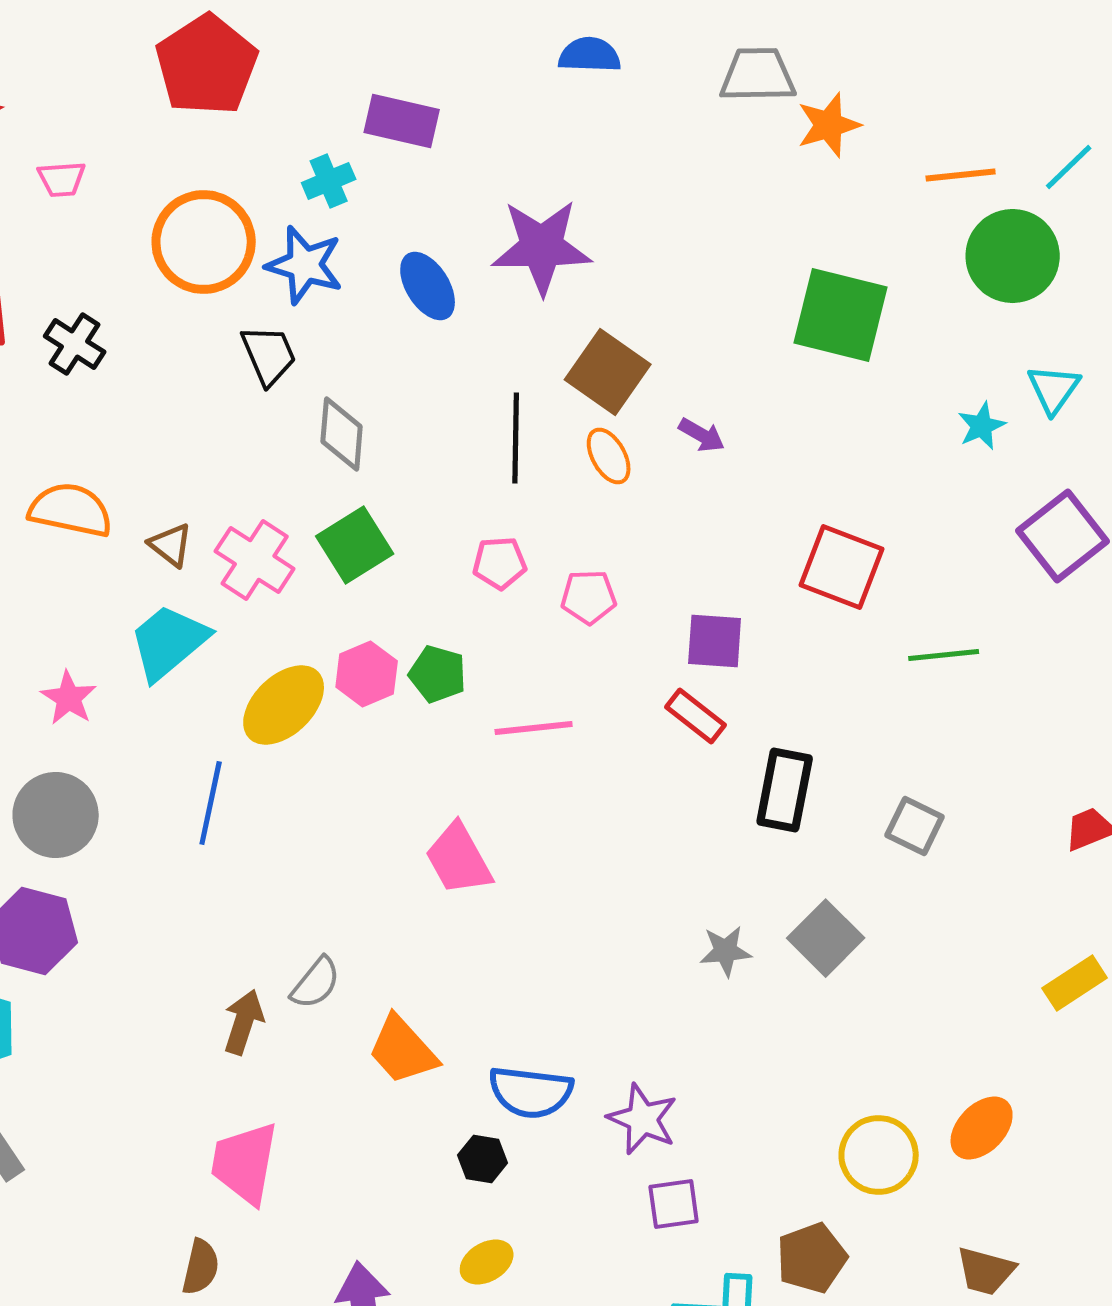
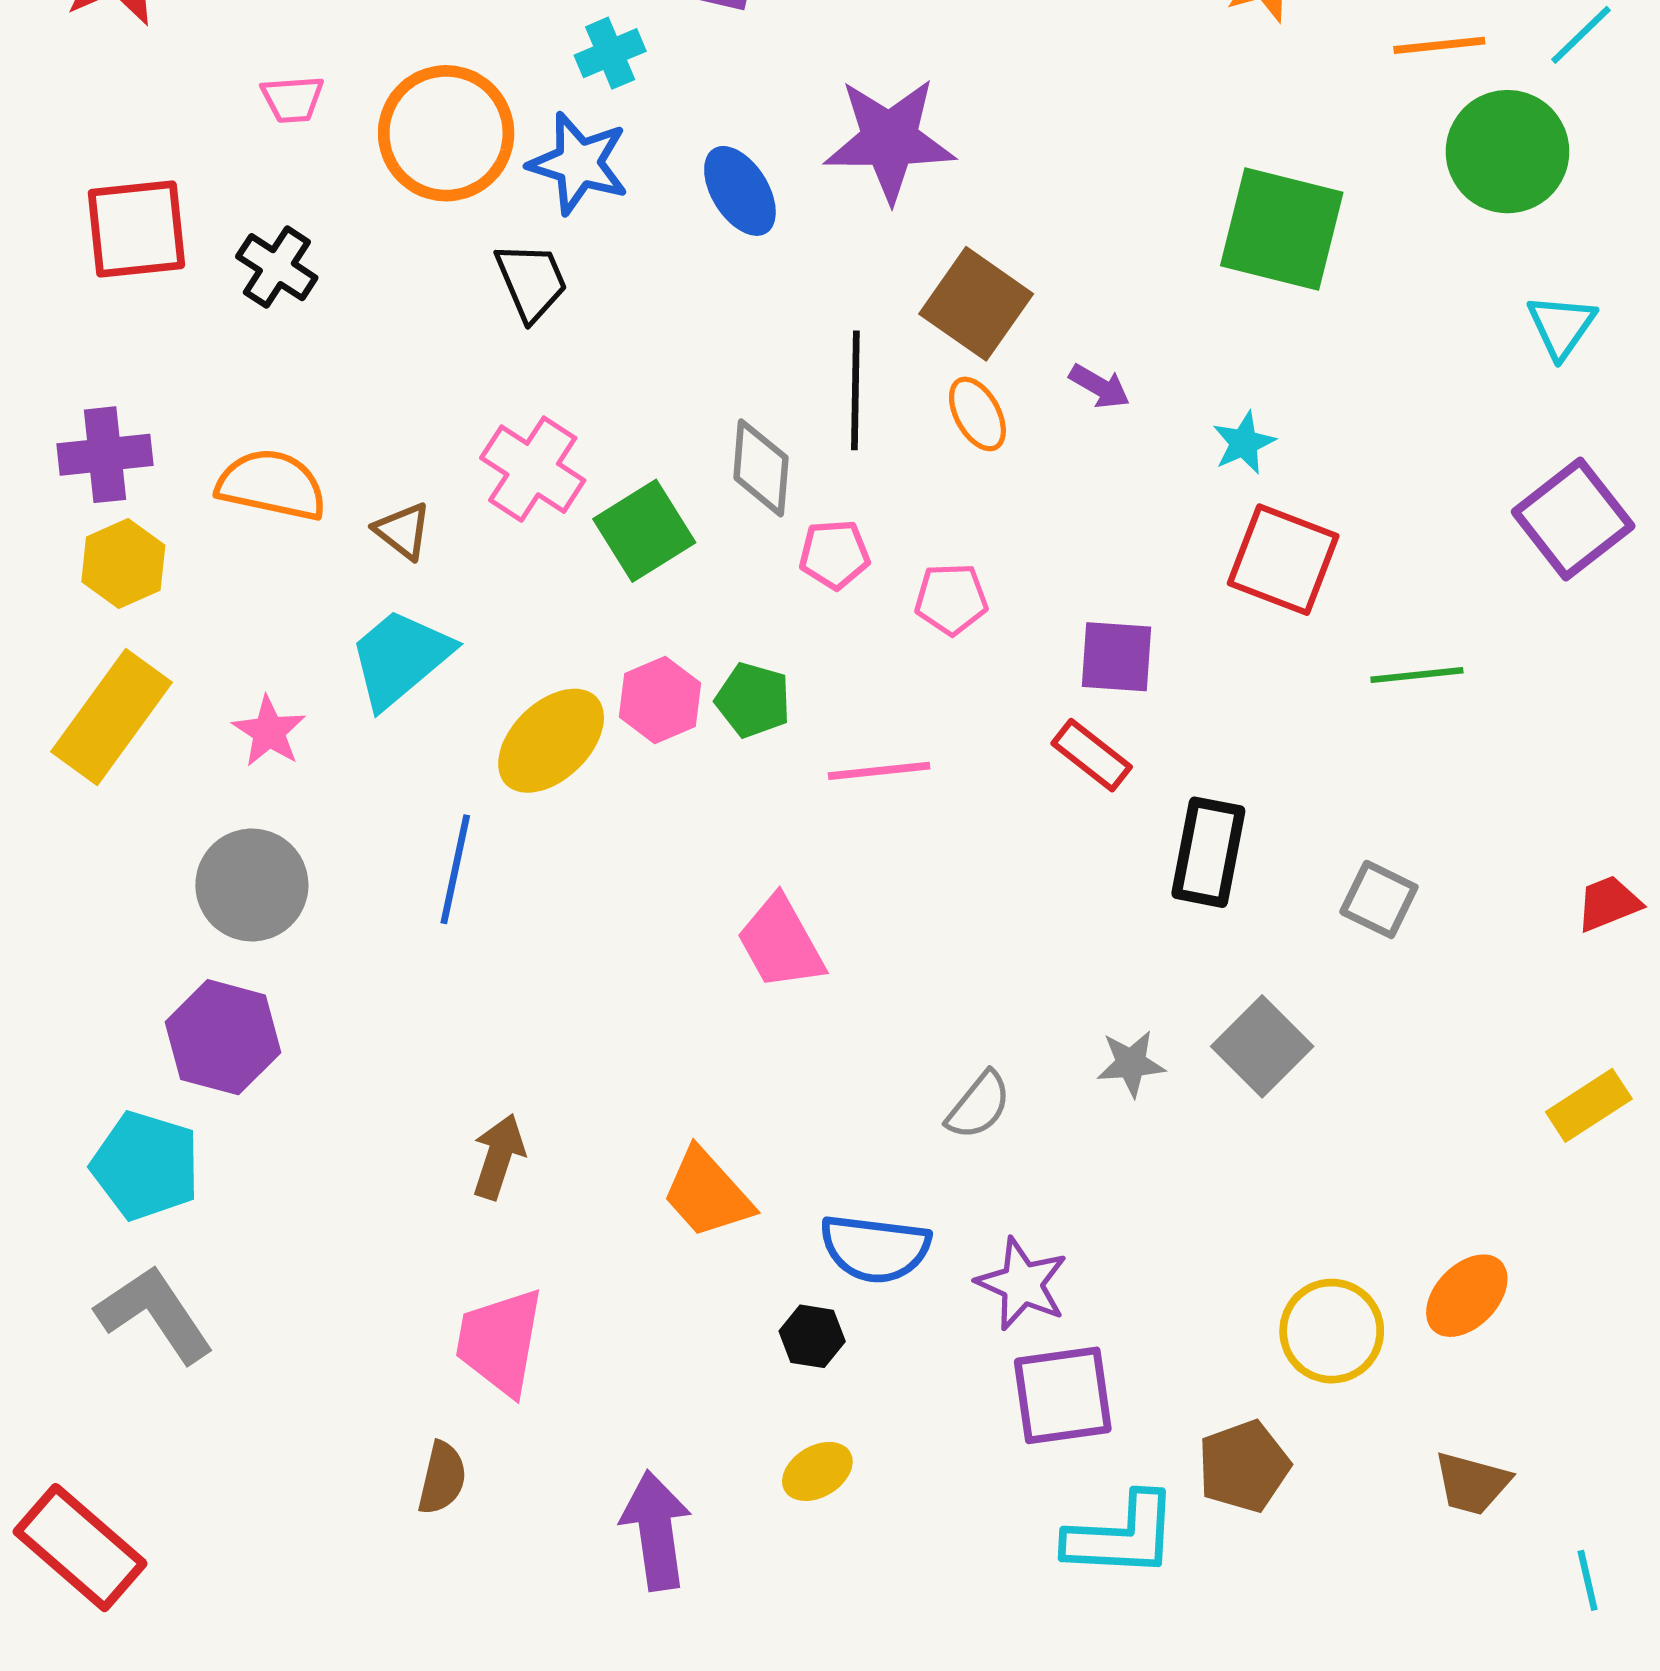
pink trapezoid: (62, 179) -> (293, 99), moved
cyan star: (982, 426) -> (1244, 443), moved
gray diamond: (342, 434) -> (761, 468), moved
pink cross: (255, 560) -> (533, 469), moved
gray semicircle: (316, 983) -> (979, 1105), moved
purple square: (674, 1204) -> (1063, 1395), size x1.5

